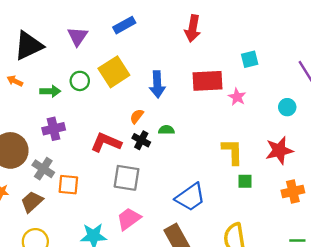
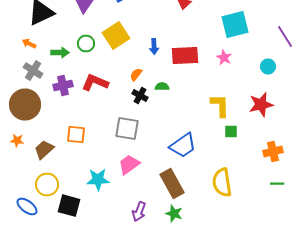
cyan square: (250, 59) -> (235, 24), size x1.8
red rectangle: (207, 81) -> (185, 56), moved
blue arrow: (157, 84) -> (154, 46), size x0.7
red L-shape: (106, 142) -> (95, 82), moved
gray cross: (43, 169) -> (33, 70), moved
orange cross: (293, 191) -> (273, 152), moved

